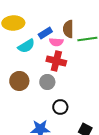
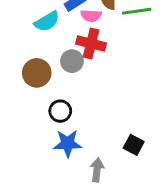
gray circle: (47, 82) -> (72, 61), moved
black circle: (60, 107) -> (60, 111), moved

